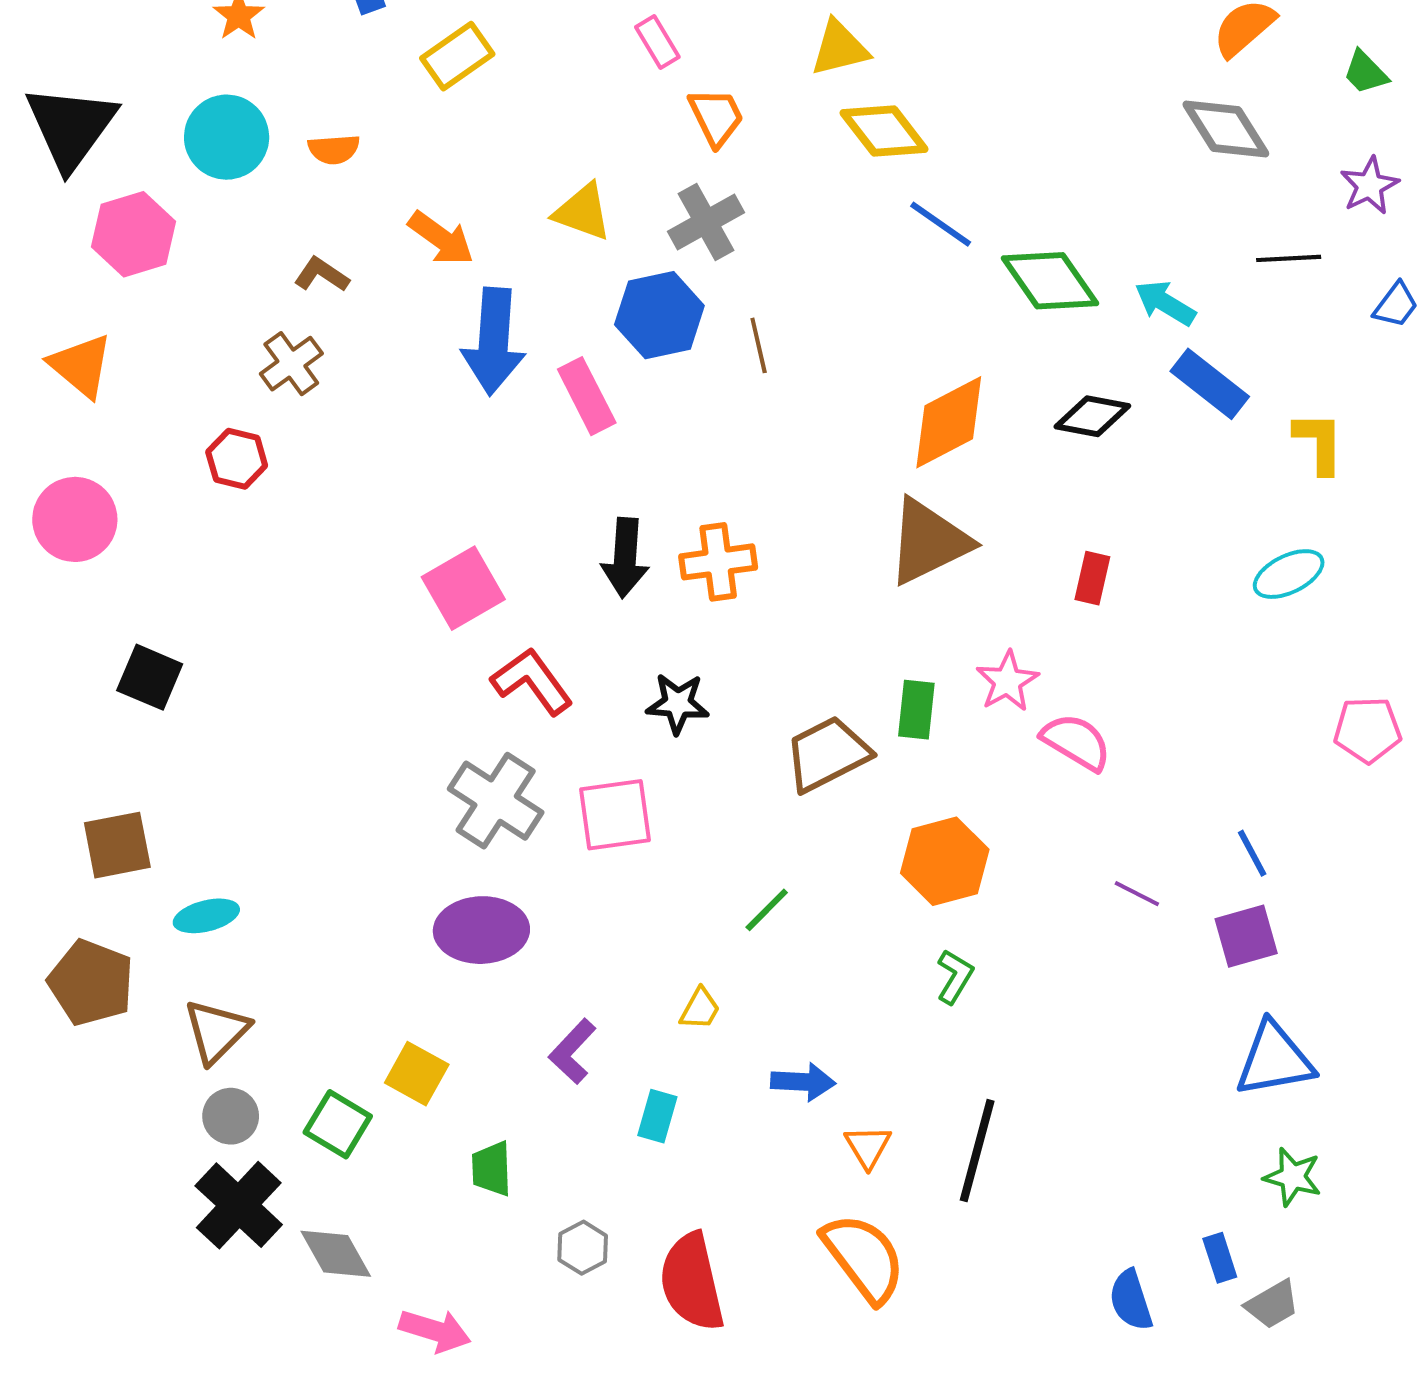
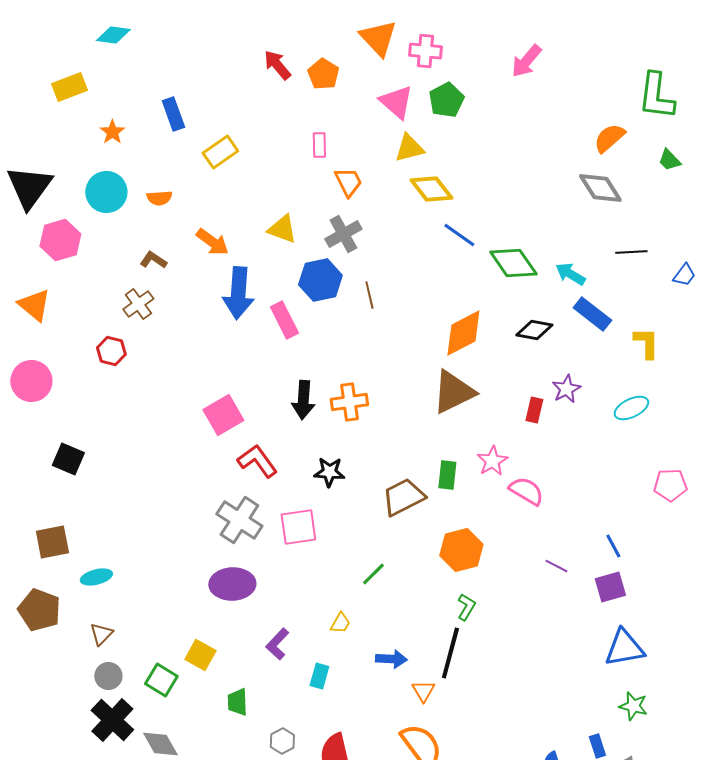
pink rectangle: (657, 42) -> (319, 145), turned 30
purple star: (1370, 186) -> (566, 389), moved
brown triangle: (216, 1031) -> (101, 634), size x0.7
black line: (977, 1151) -> (450, 653), moved

